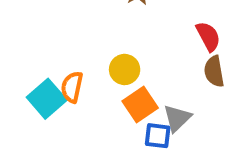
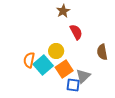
red semicircle: (208, 36) -> (76, 32), moved
cyan square: (47, 99) -> (43, 65), moved

